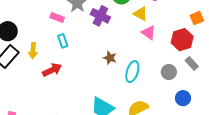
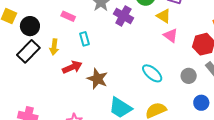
pink rectangle: (57, 17) -> (68, 16), moved
brown star: (110, 58) -> (97, 79), moved, size x1.5
cyan ellipse: (132, 72) -> (152, 73), turned -70

